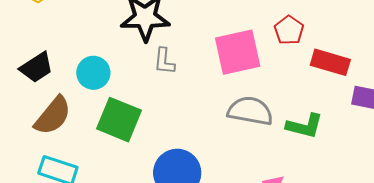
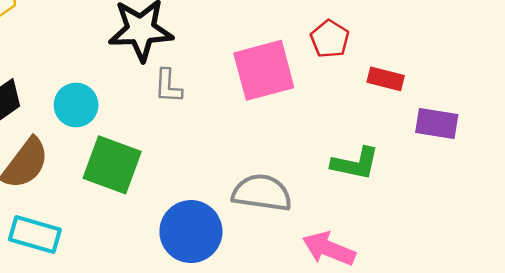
red rectangle: (330, 62) -> (386, 79), size x0.7
gray semicircle: (250, 111) -> (262, 193), moved

